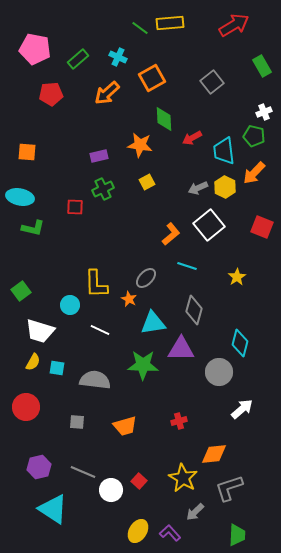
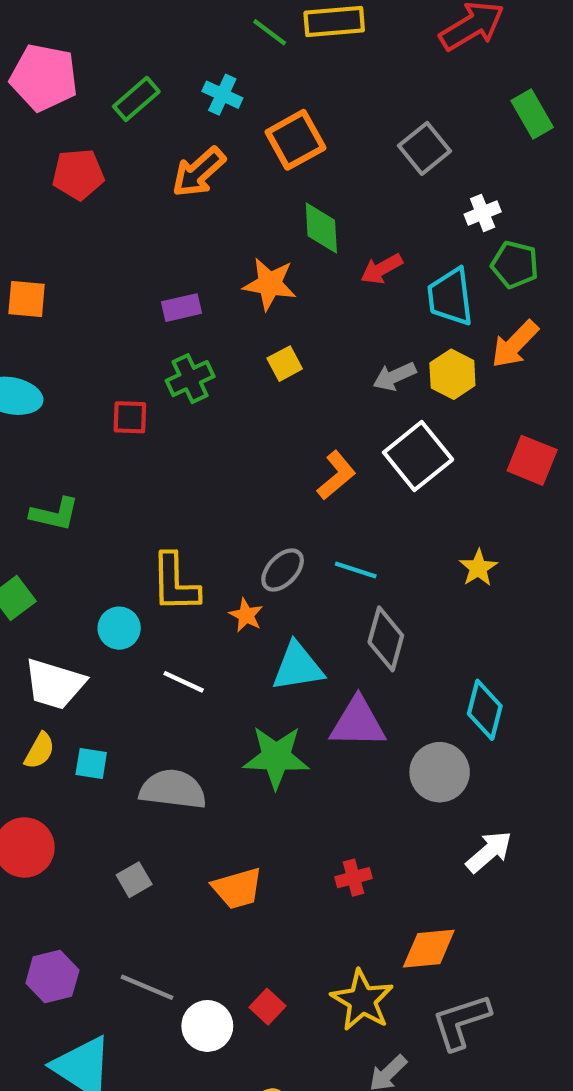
white cross: (264, 112) -> (483, 213), moved
green L-shape: (33, 228) -> (55, 514), moved
cyan line: (187, 266) -> (356, 570), moved
gray square: (77, 422) -> (134, 880), turned -35

